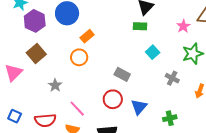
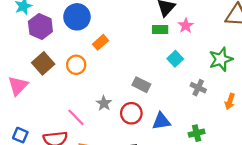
pink star: (183, 26) -> (186, 26), moved
orange circle: (79, 57) -> (76, 65), moved
gray star: (55, 85) -> (104, 103), moved
blue triangle: (139, 107) -> (161, 121), turned 42
pink line: (77, 109) -> (76, 117), moved

